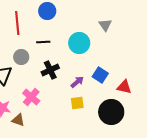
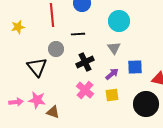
gray triangle: (105, 25) -> (114, 48), moved
cyan circle: (79, 43) -> (119, 21), moved
blue square: (100, 75) -> (135, 67), turned -35
pink cross: (31, 97) -> (85, 90), moved

